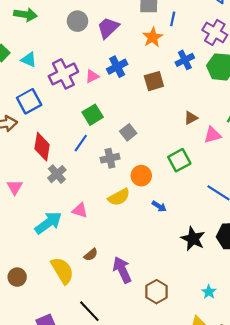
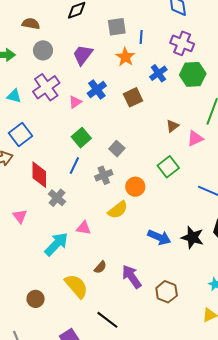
gray circle: (77, 21) -> (43, 50), moved
purple cross: (63, 74) -> (46, 87), moved
blue arrow: (159, 206) -> (159, 237), moved, size x1.6

